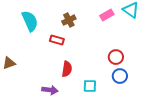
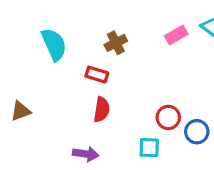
red circle: (116, 57) -> (168, 117), moved
red semicircle: (67, 69) -> (102, 110), moved

